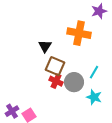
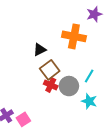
black triangle: (45, 46) -> (40, 50), turned 32
brown square: (55, 66) -> (50, 70), turned 30

